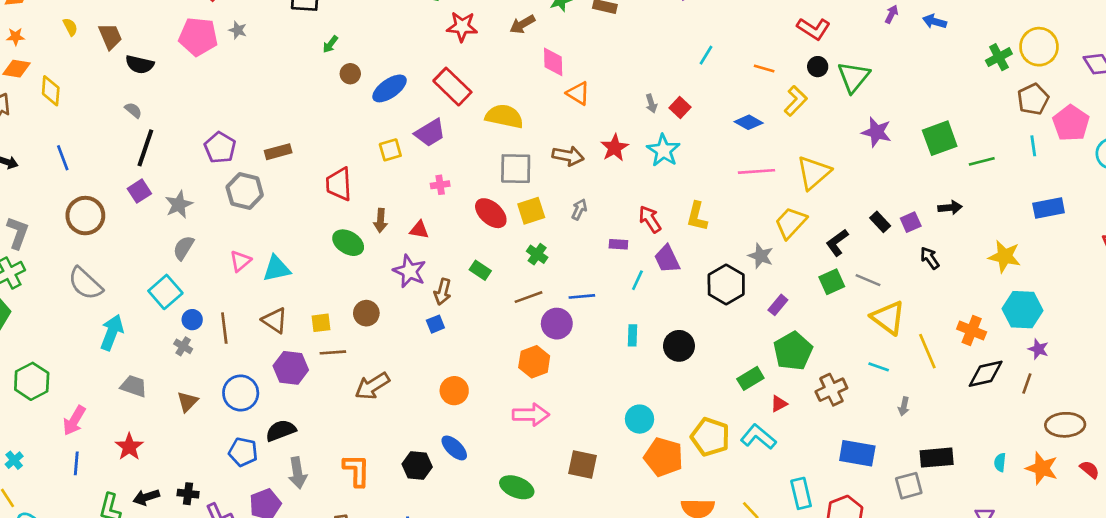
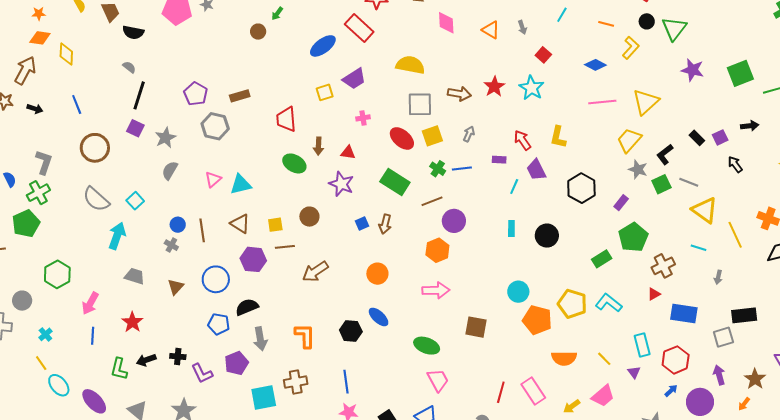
brown circle: (350, 74) -> (258, 32), moved
red rectangle: (452, 87) -> (359, 28), moved
orange triangle: (578, 93) -> (491, 30), moved
gray arrow: (651, 103) -> (522, 27), moved
purple square: (139, 191) -> (135, 128), turned -30
gray star: (761, 256) -> (638, 169), moved
green rectangle: (480, 270) -> (395, 182), size x1.8
cyan square: (165, 292) -> (135, 201), moved, size x0.7
brown arrow: (443, 292) -> (385, 224), moved
blue line: (582, 296) -> (462, 168), moved
red triangle: (779, 404) -> (654, 294), moved

